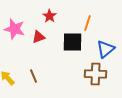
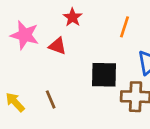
red triangle: (39, 37) -> (57, 46), turned 40
black square: (73, 42) -> (104, 75), moved

